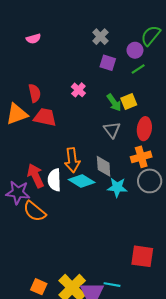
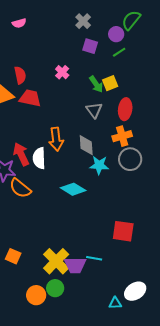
cyan diamond: (82, 181) -> (73, 189), moved
orange square: (39, 287) -> (13, 256), moved

